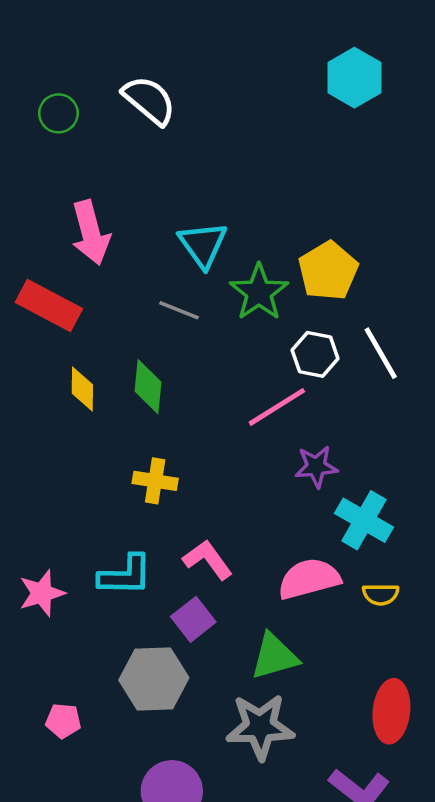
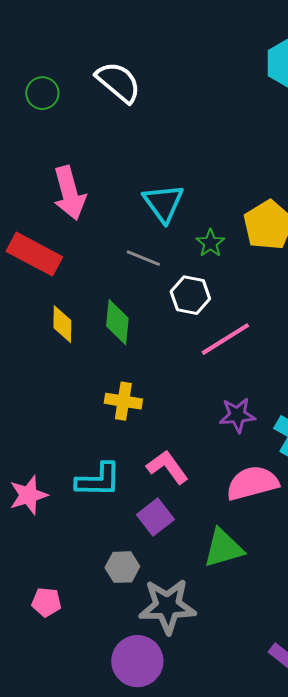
green star: (259, 292) -> (210, 243), size x0.6
white hexagon: (315, 354) -> (190, 295), moved
purple star: (316, 467) -> (237, 415), moved
gray hexagon: (154, 679) -> (122, 567), size x0.6
gray star: (260, 727) -> (167, 606), moved

